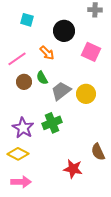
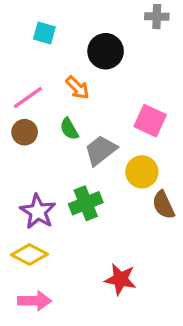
pink square: (91, 52) -> (150, 121), moved
brown circle: (24, 82) -> (25, 132), moved
yellow circle: (86, 94) -> (142, 172), moved
brown semicircle: (98, 152) -> (163, 205), moved

